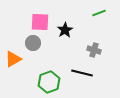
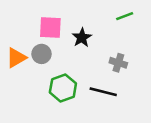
orange triangle: (13, 59) -> (16, 58), moved
green hexagon: (49, 82) -> (63, 88), moved

